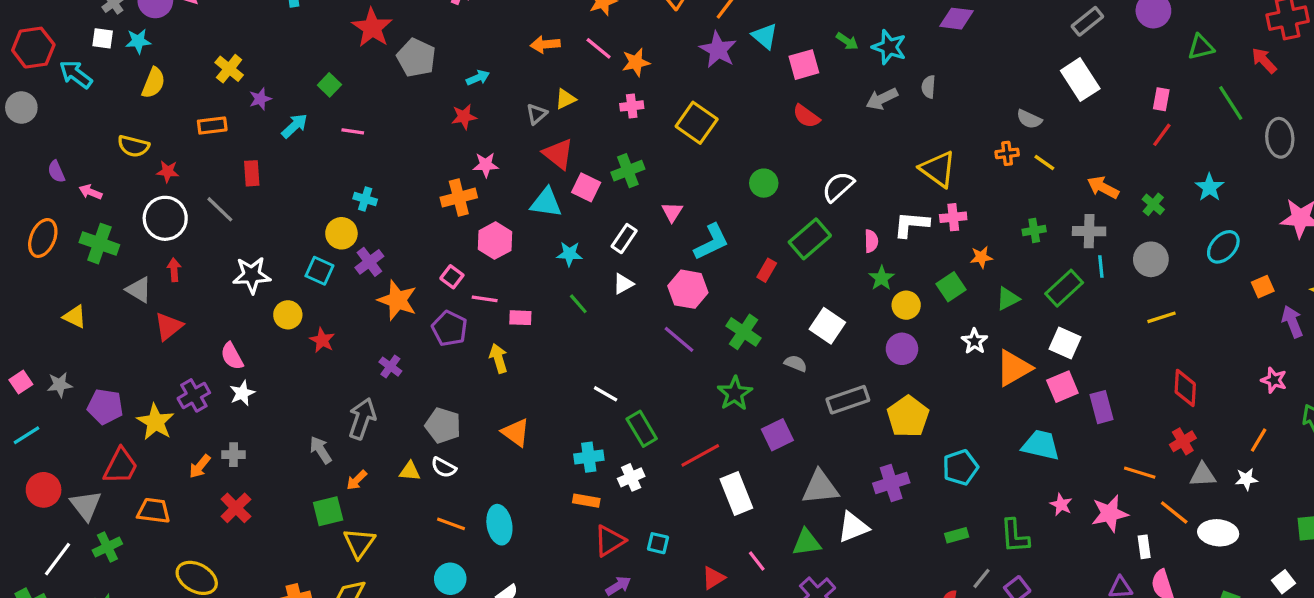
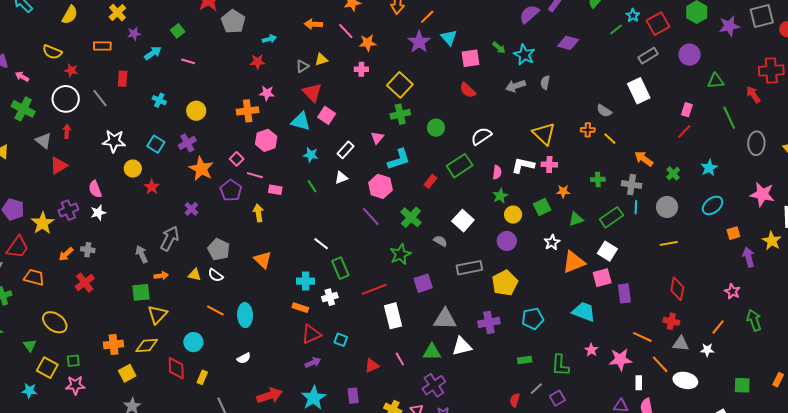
green cross: (628, 171) -> (400, 114), moved
cyan cross: (365, 199) -> (159, 100), moved
yellow circle: (341, 233) -> (196, 111), moved
red cross: (1183, 441) -> (671, 321), turned 35
orange arrow: (357, 480) -> (161, 276), turned -152
cyan circle: (450, 579) -> (193, 342), moved

